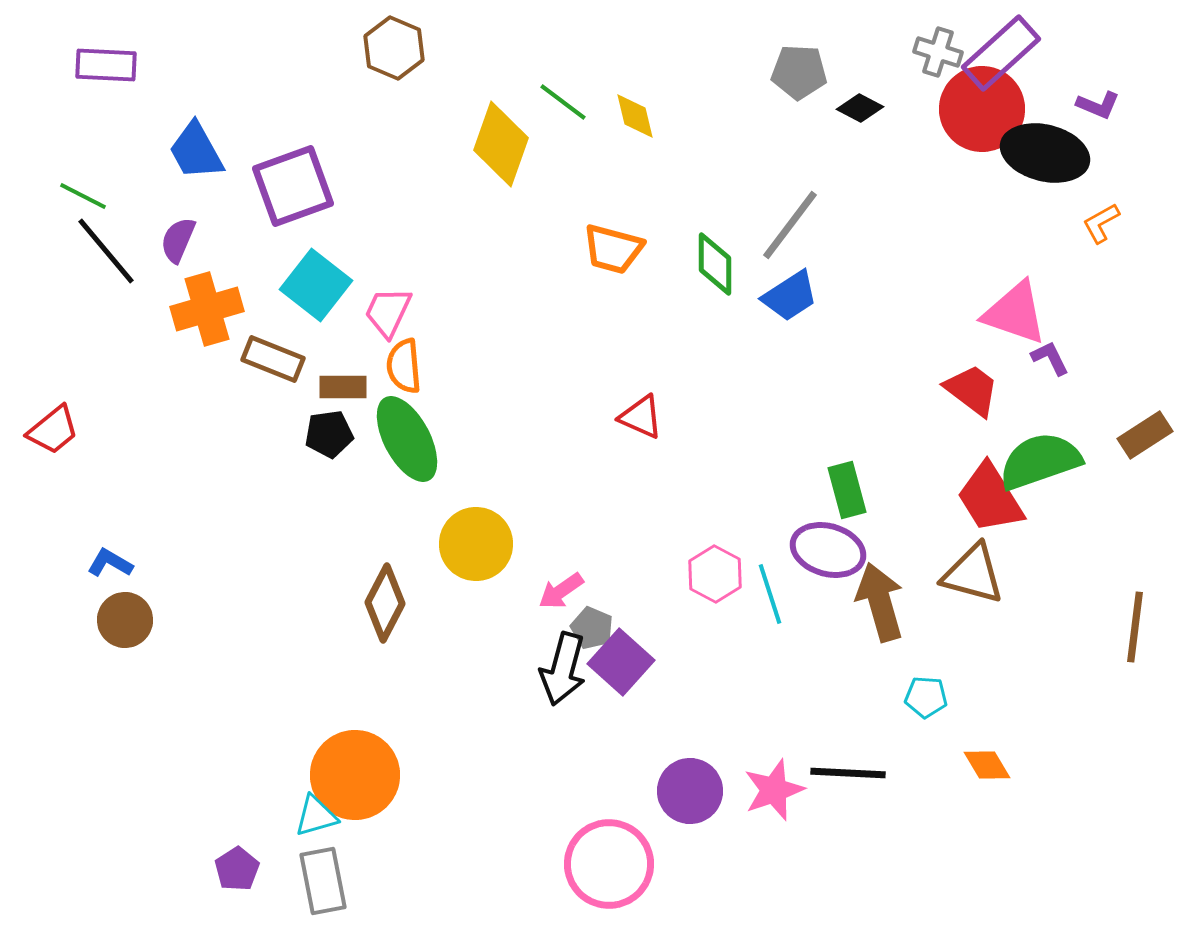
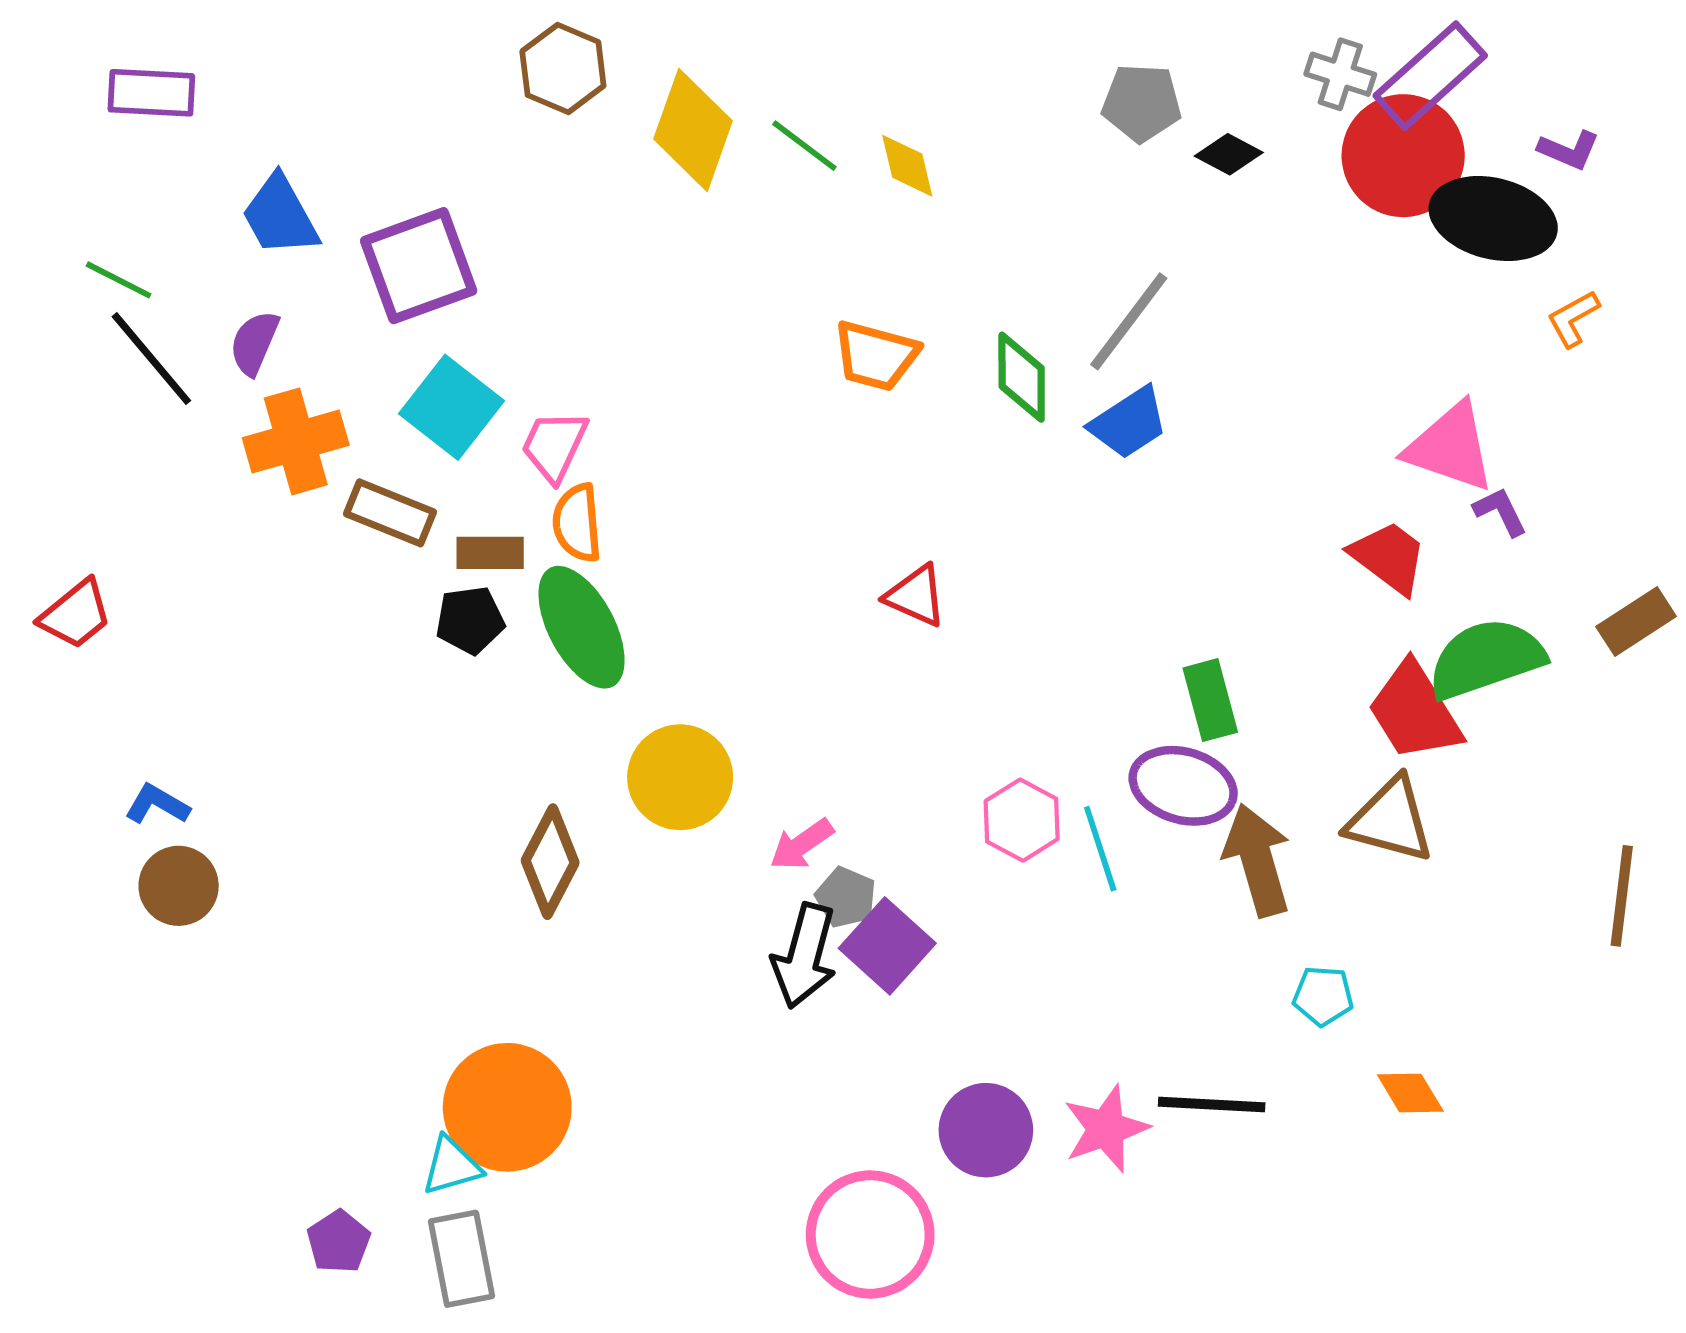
yellow diamond: (501, 144) -> (693, 130), moved

